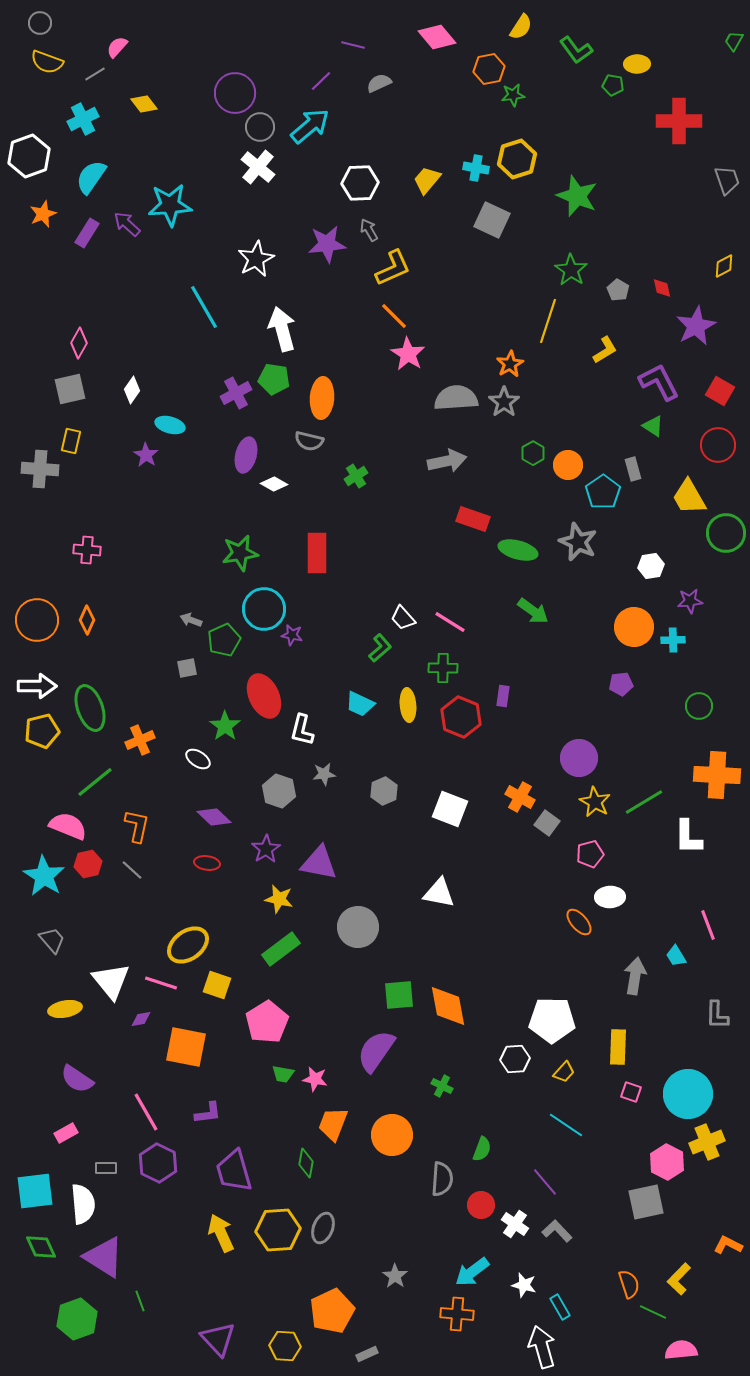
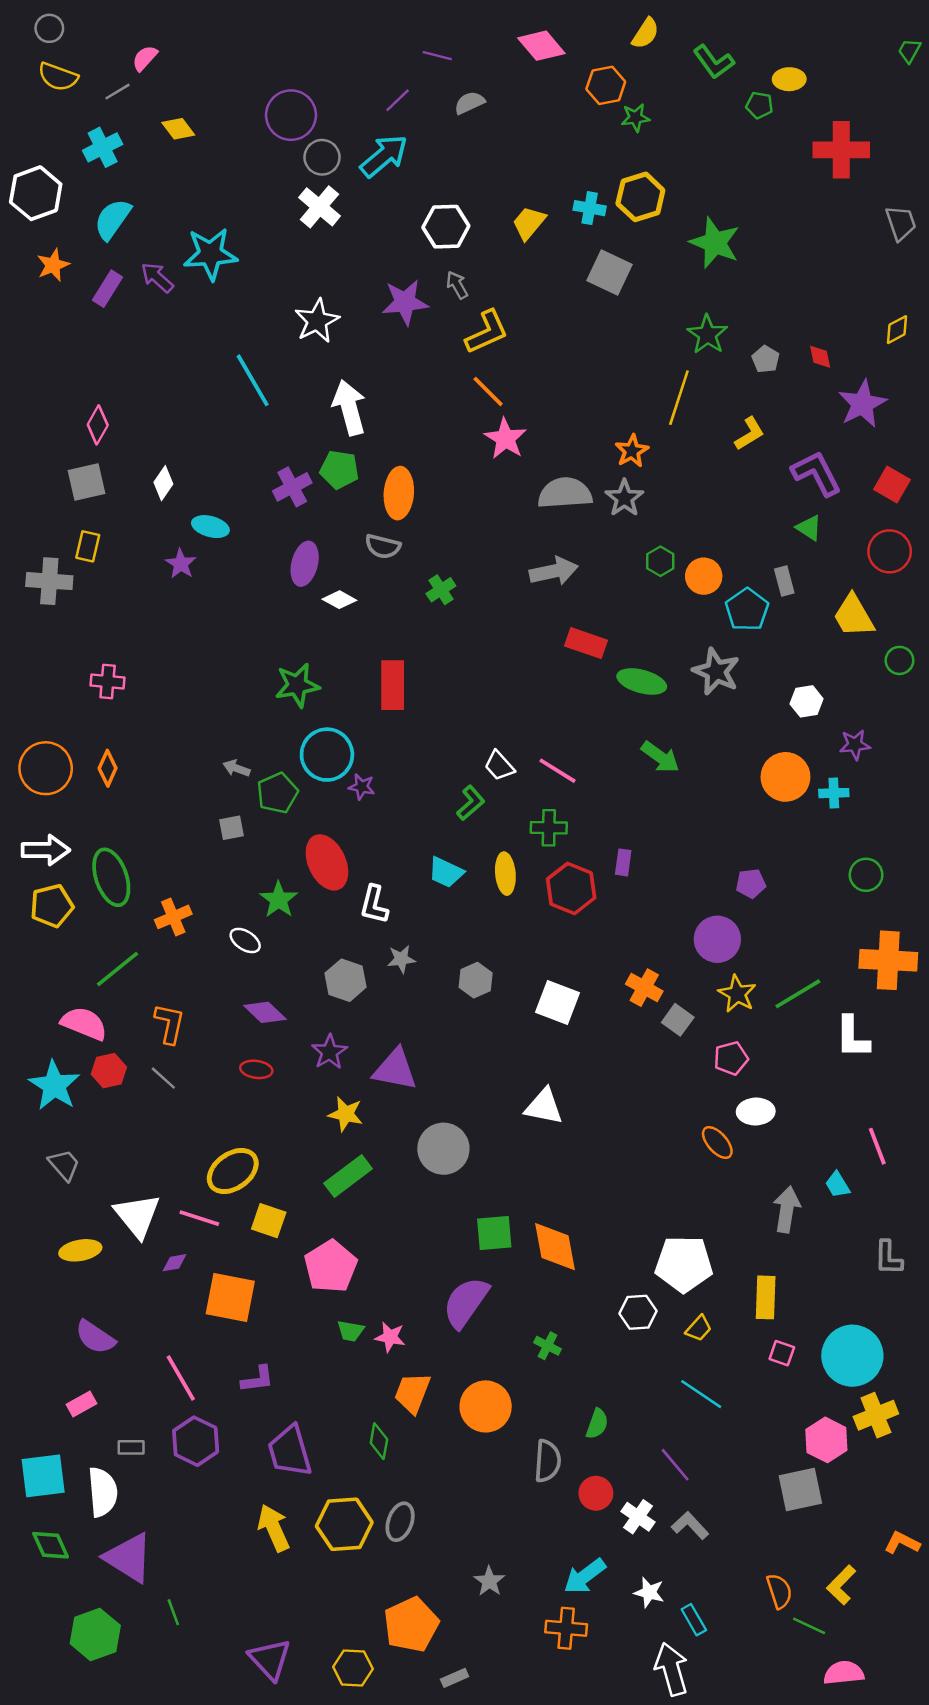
green circle: (726, 533) -> (899, 660), size x0.6
purple pentagon: (621, 684) -> (751, 883), moved

